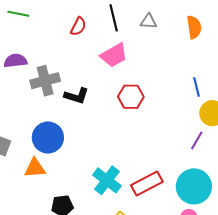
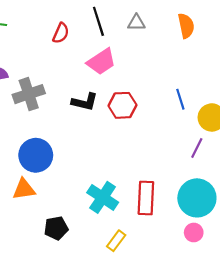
blue line: (197, 87) -> (180, 99), moved
black L-shape: (76, 96) -> (85, 102), moved
red rectangle: (147, 183) -> (146, 198), turned -56

